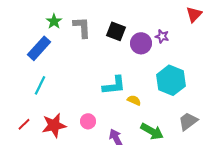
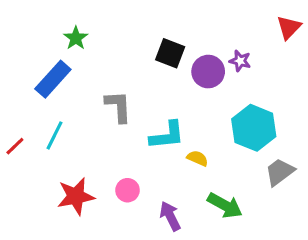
gray L-shape: (82, 27) -> (118, 107), moved
gray trapezoid: (188, 121) -> (280, 172), moved
red line: (24, 124) -> (15, 146), moved

